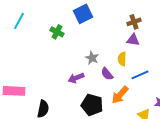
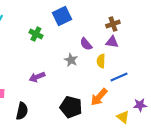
purple semicircle: (107, 74) -> (86, 44), moved
purple arrow: (76, 78) -> (37, 77), moved

